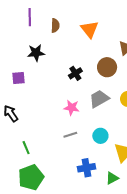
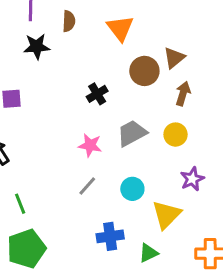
black star: (36, 53) -> (37, 47), moved
brown circle: (107, 67) -> (144, 71), moved
gray line: (70, 135) -> (87, 186), turned -32

